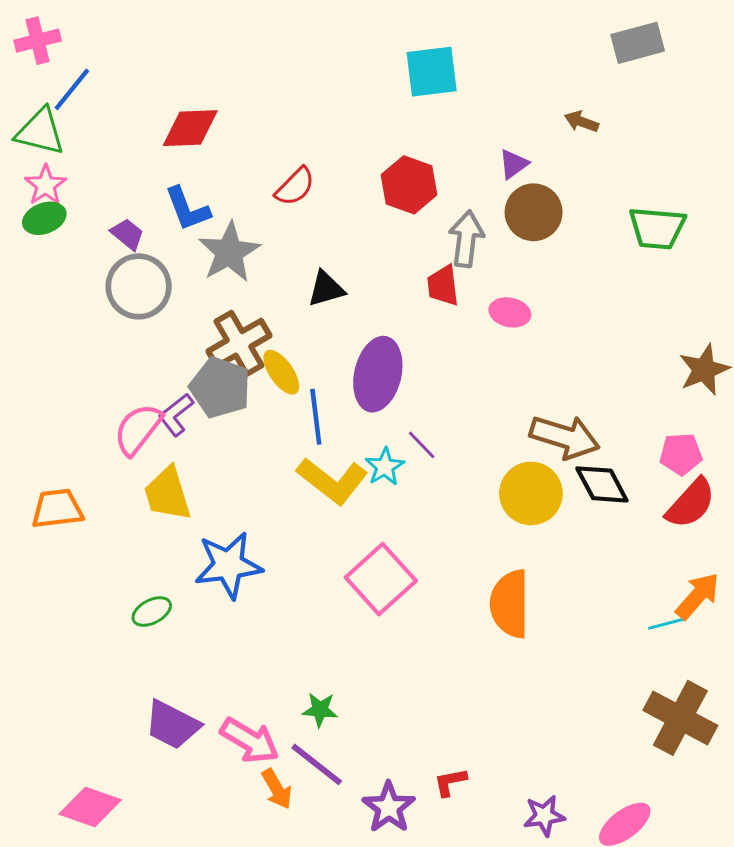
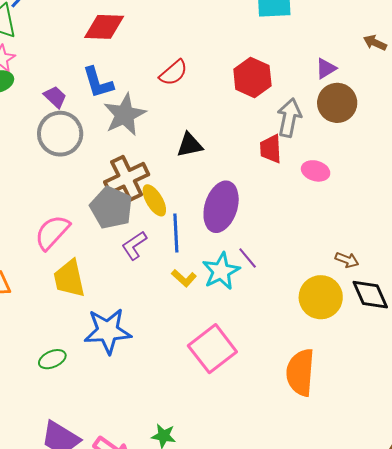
purple L-shape: (176, 415) -> (134, 245), moved
brown arrow: (565, 437) -> (347, 260), size x0.5
cyan star: (385, 467) -> (221, 271), size x1.4
yellow L-shape: (332, 481) -> (184, 278), size x0.5

